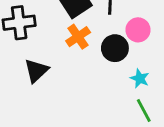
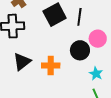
orange cross: (78, 37) -> (51, 66), moved, turned 30

